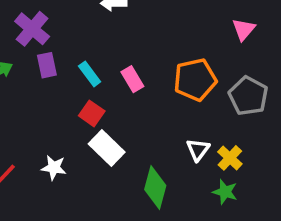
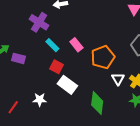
purple cross: (32, 29) -> (39, 22), moved
purple rectangle: (47, 65) -> (19, 58), moved, turned -56
orange pentagon: (195, 80) -> (103, 57), moved

